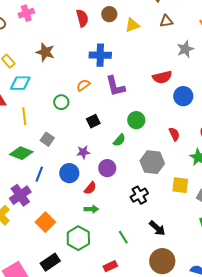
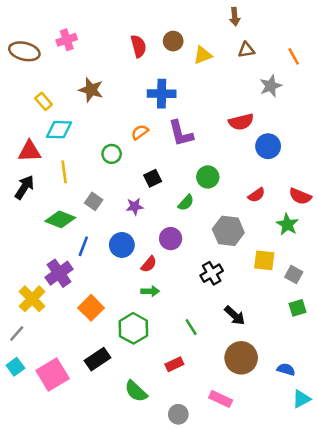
red semicircle: (174, 134) -> (257, 195), turned 80
purple star: (83, 152) -> (135, 206), moved

